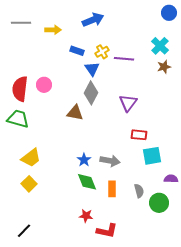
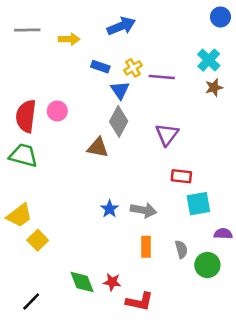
yellow trapezoid: (31, 158) -> (19, 215), moved
green diamond: (87, 182) -> (82, 282), moved

